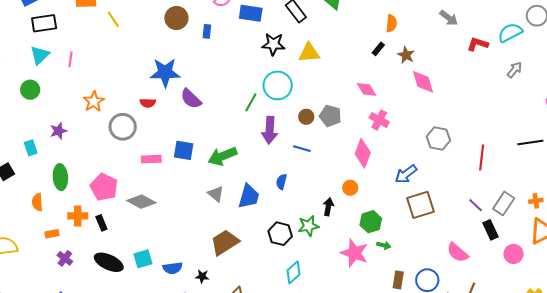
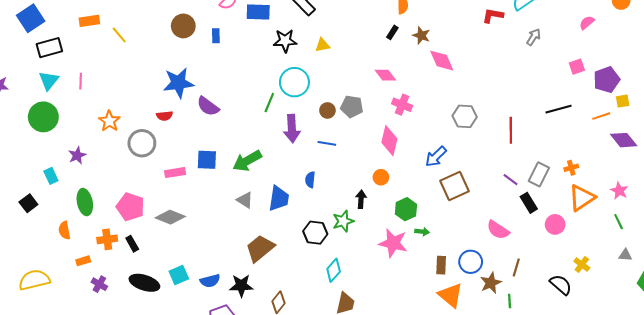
yellow triangle: (309, 53) -> (322, 45), size x0.7
green circle: (30, 90) -> (43, 117), size x1.5
black star: (202, 276) -> (241, 286), size x1.6

